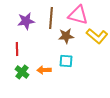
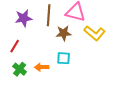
red line: (17, 49) -> (15, 46), turned 32

